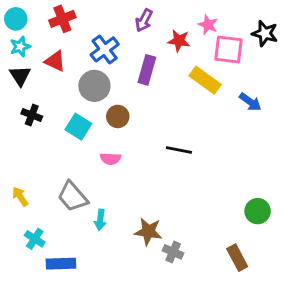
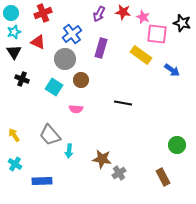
red star: (179, 41) -> (123, 12), moved
cyan cross: (35, 239) -> (15, 164), moved
gray cross: (173, 252) -> (119, 173), turned 32

